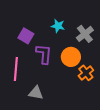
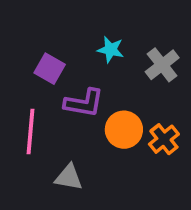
purple L-shape: (44, 54) -> (84, 103), turned 95
orange circle: (71, 57) -> (124, 130), moved

